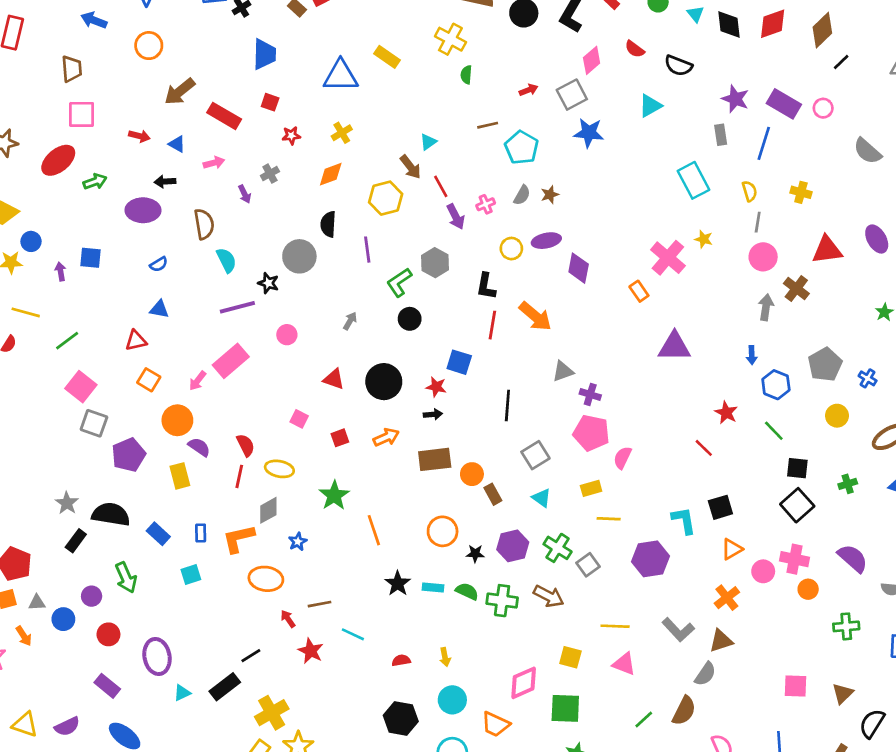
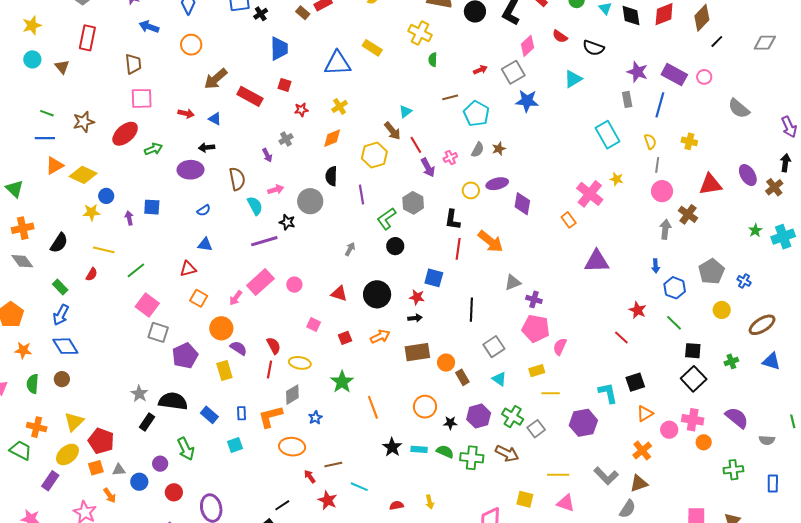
pink arrow: (214, 163) -> (276, 190), moved
pink circle: (287, 335) -> (294, 285), moved

